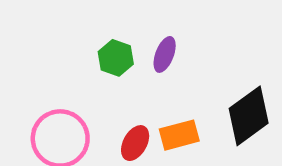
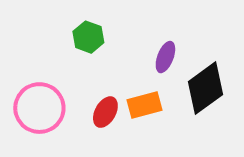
purple ellipse: (165, 54) -> (165, 57), moved

